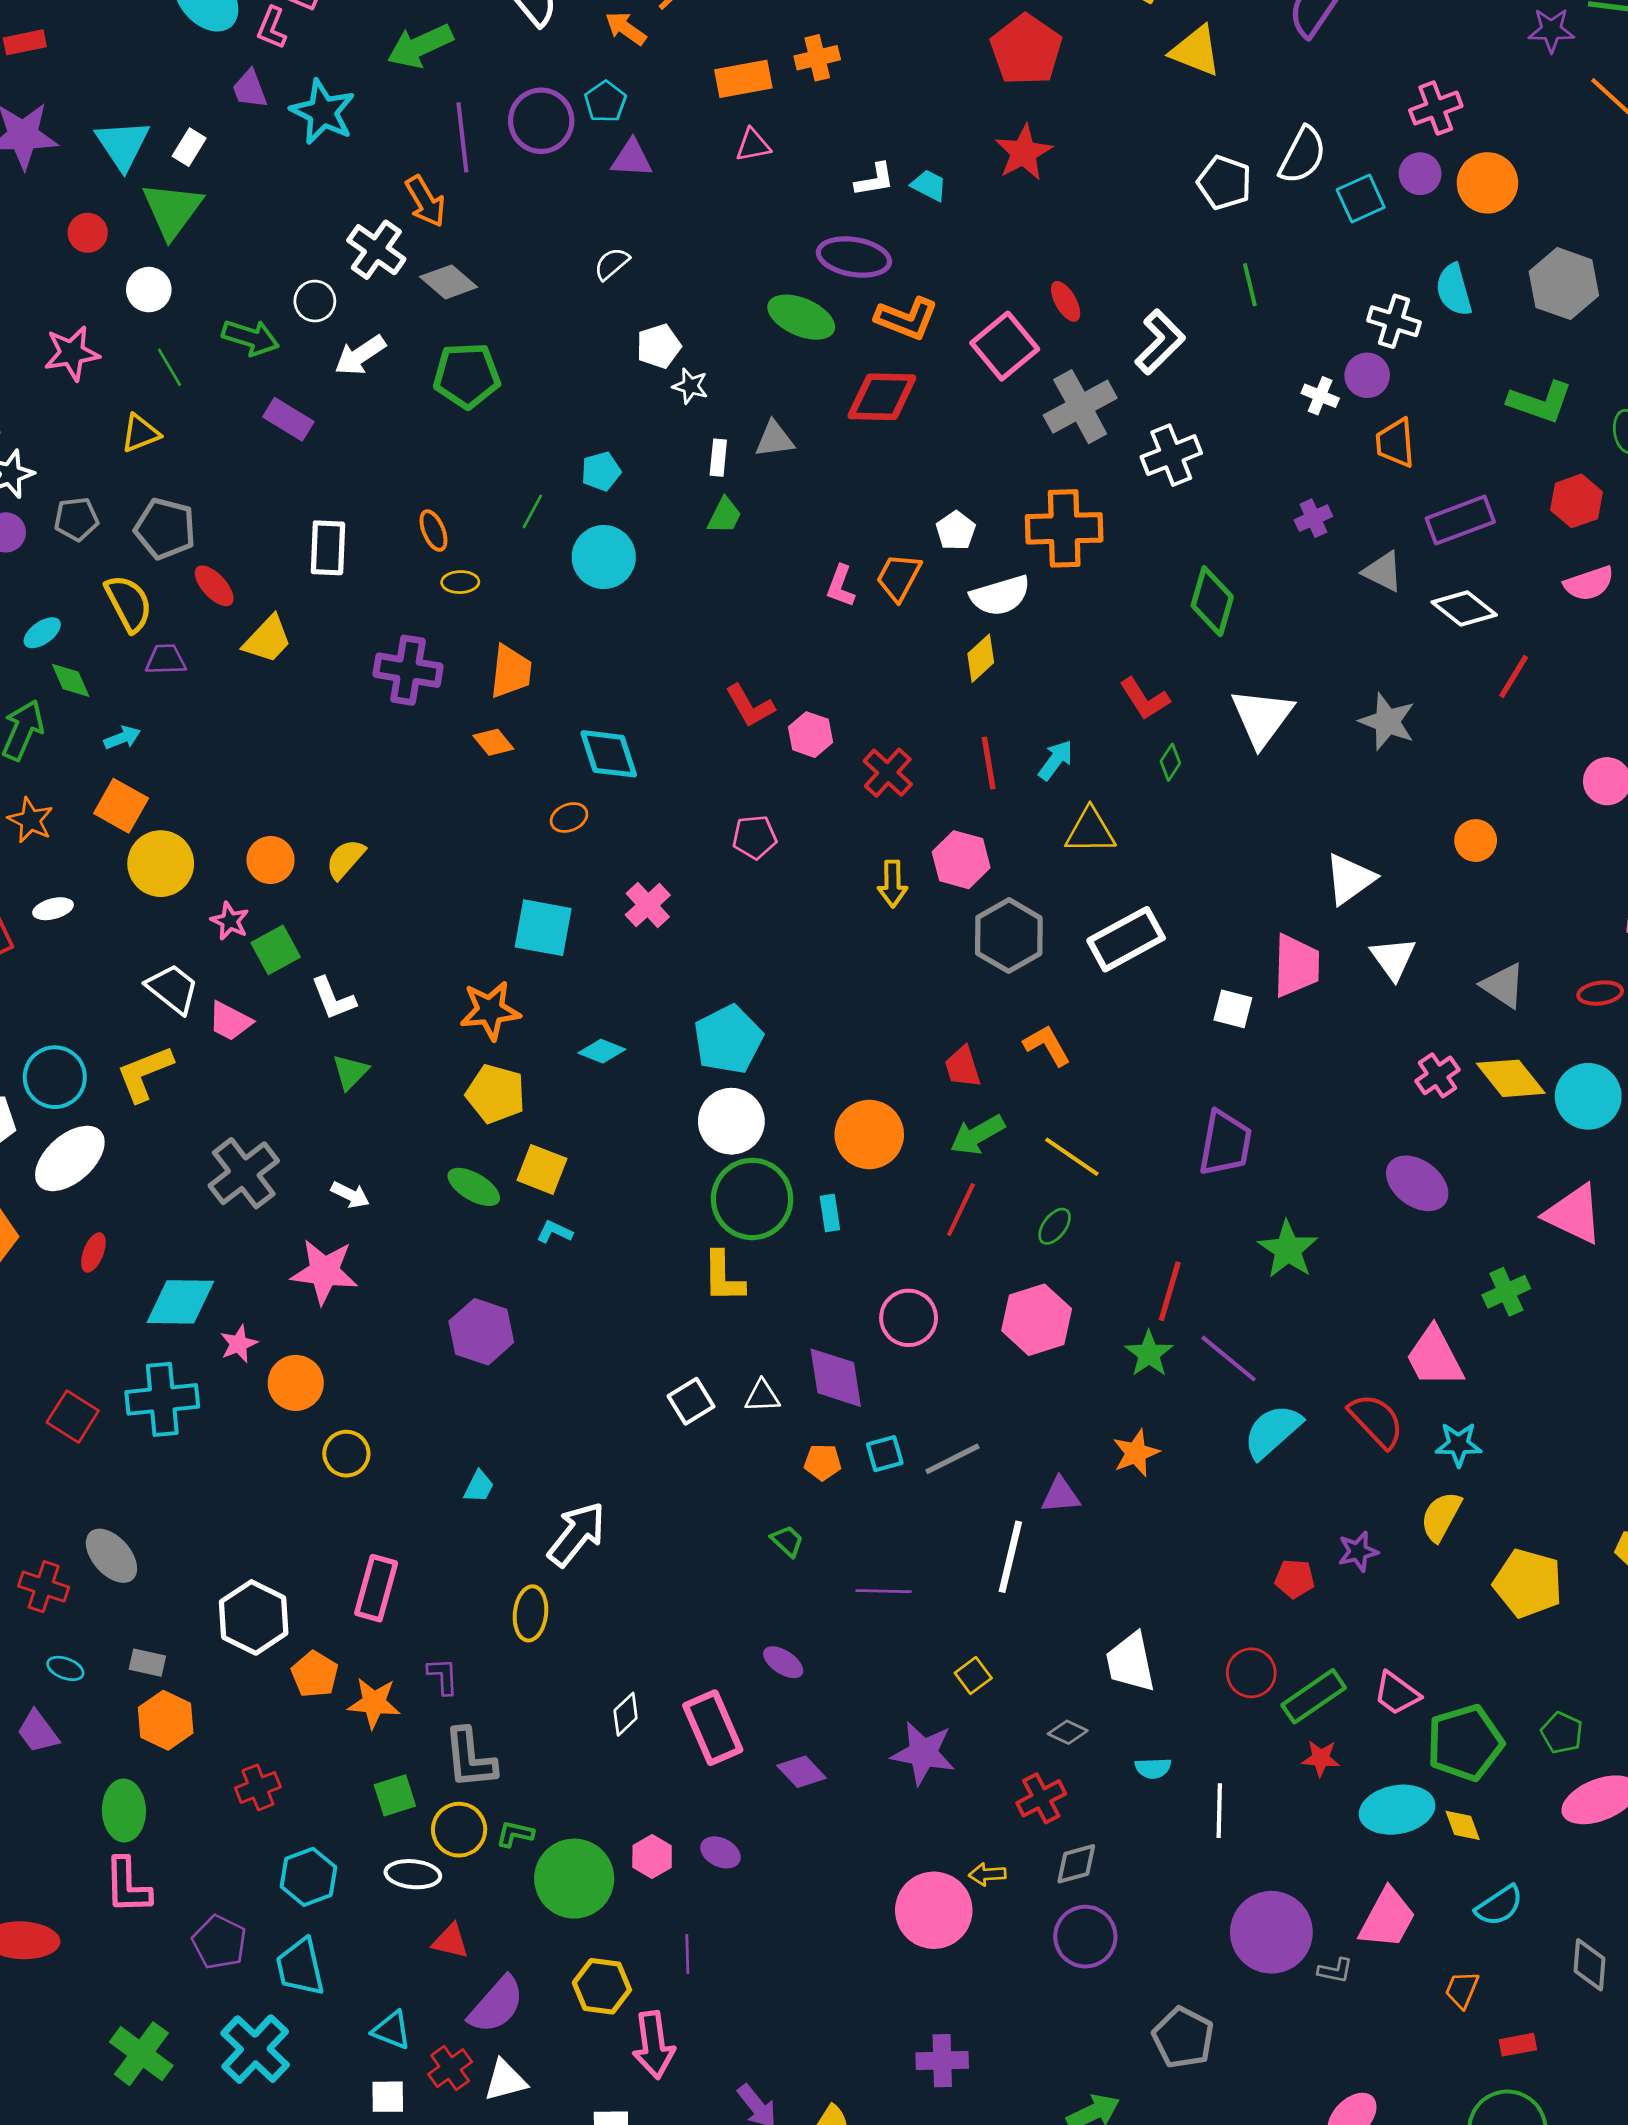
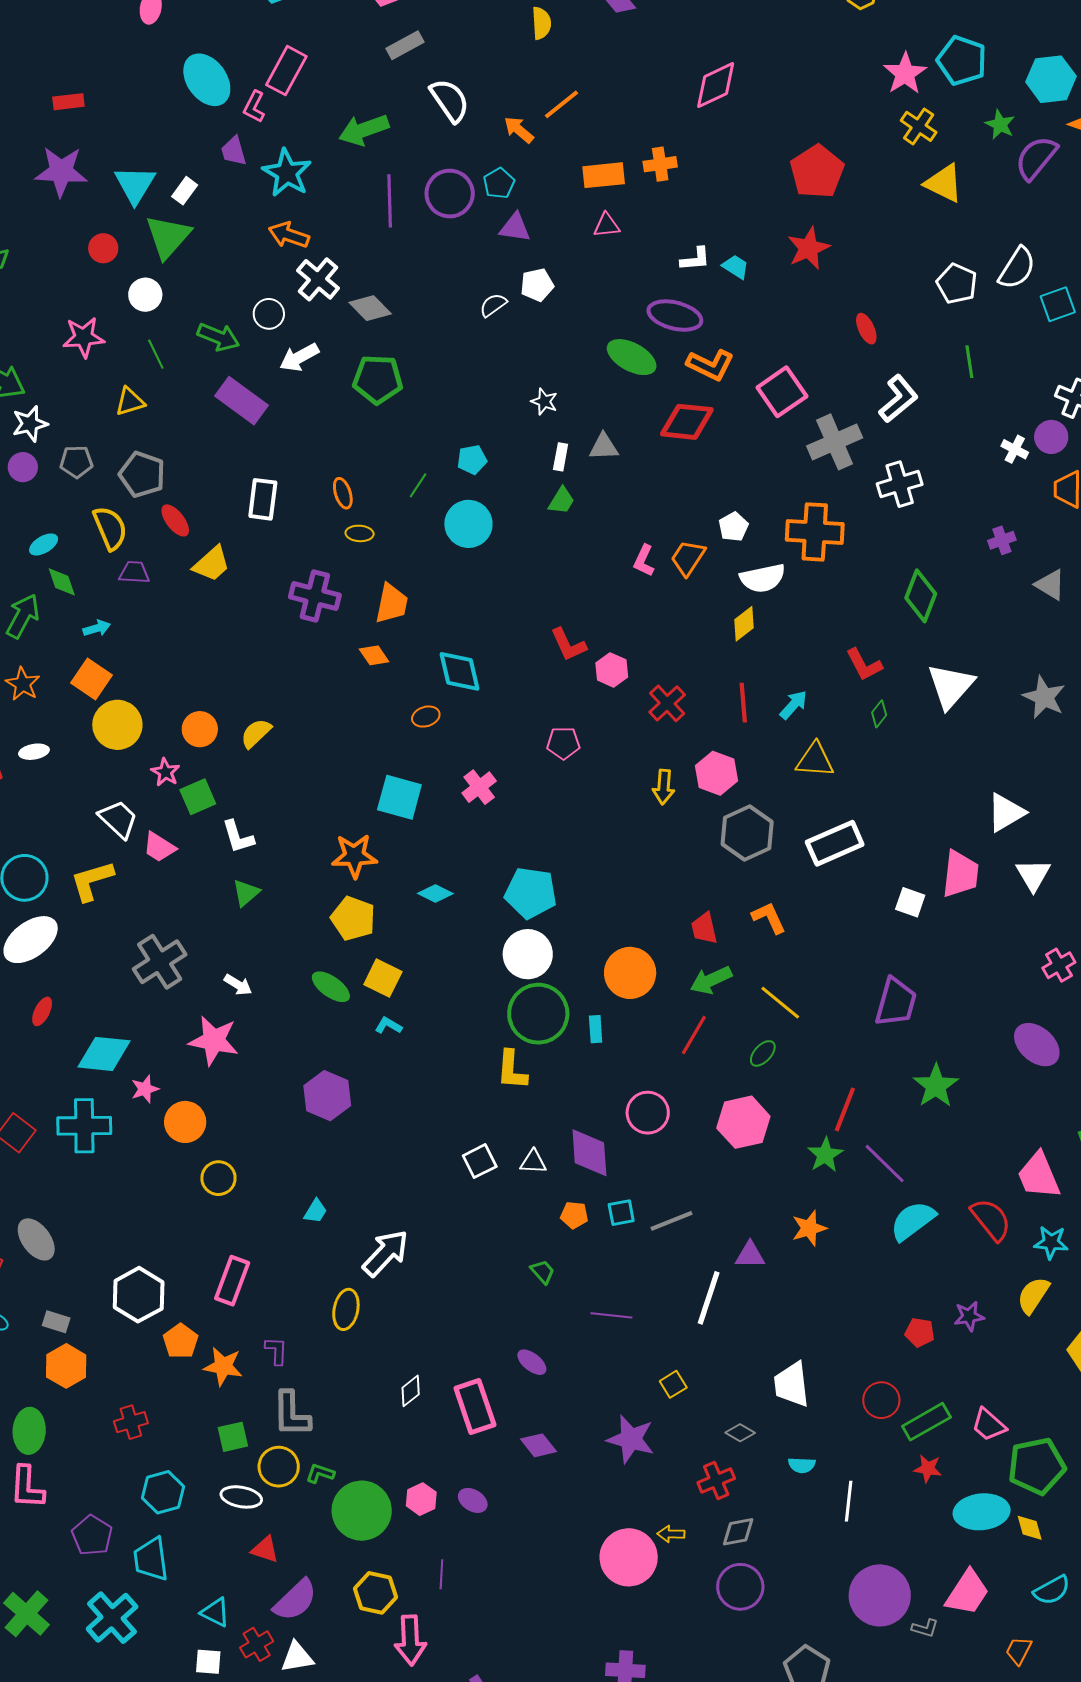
orange arrow: (425, 201) -> (289, 235), moved, turned 135
red ellipse: (1066, 301) -> (866, 329), moved
white pentagon: (659, 346) -> (537, 285), moved
purple rectangle: (288, 419) -> (241, 401), size x1.4
cyan pentagon: (728, 1039) -> (531, 893), turned 30

